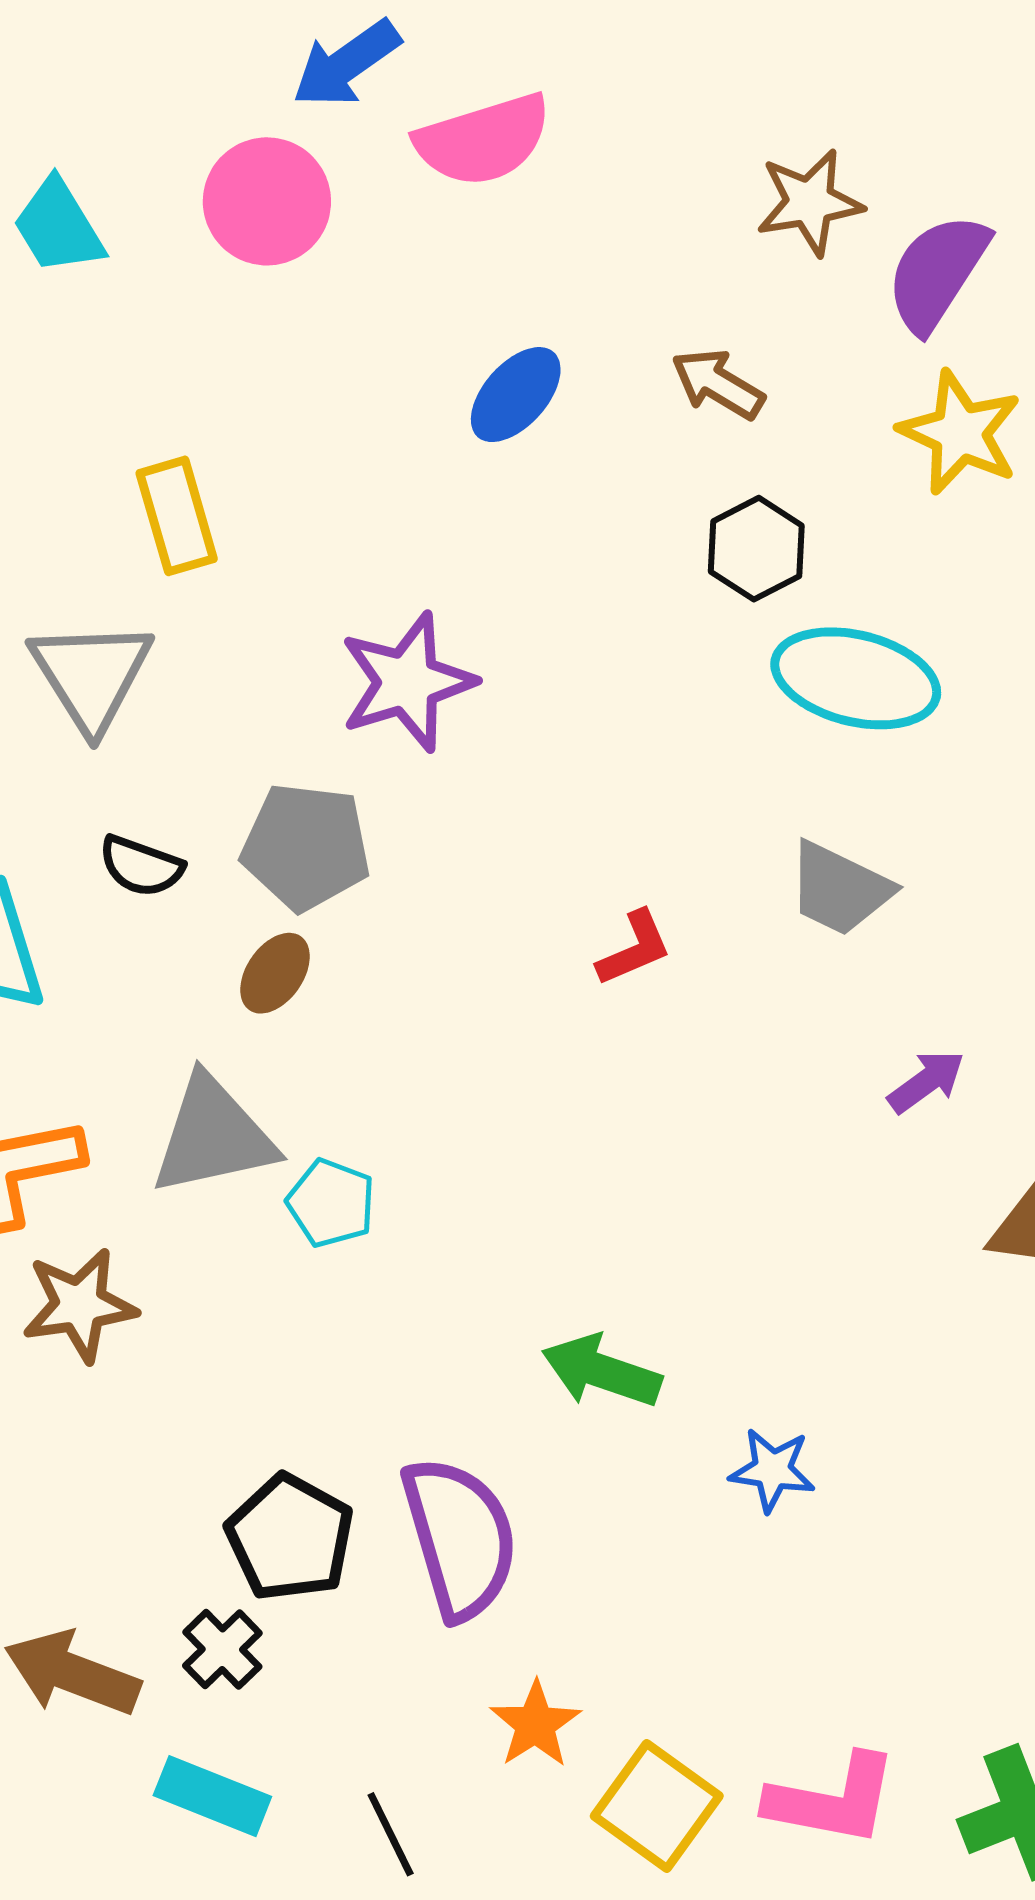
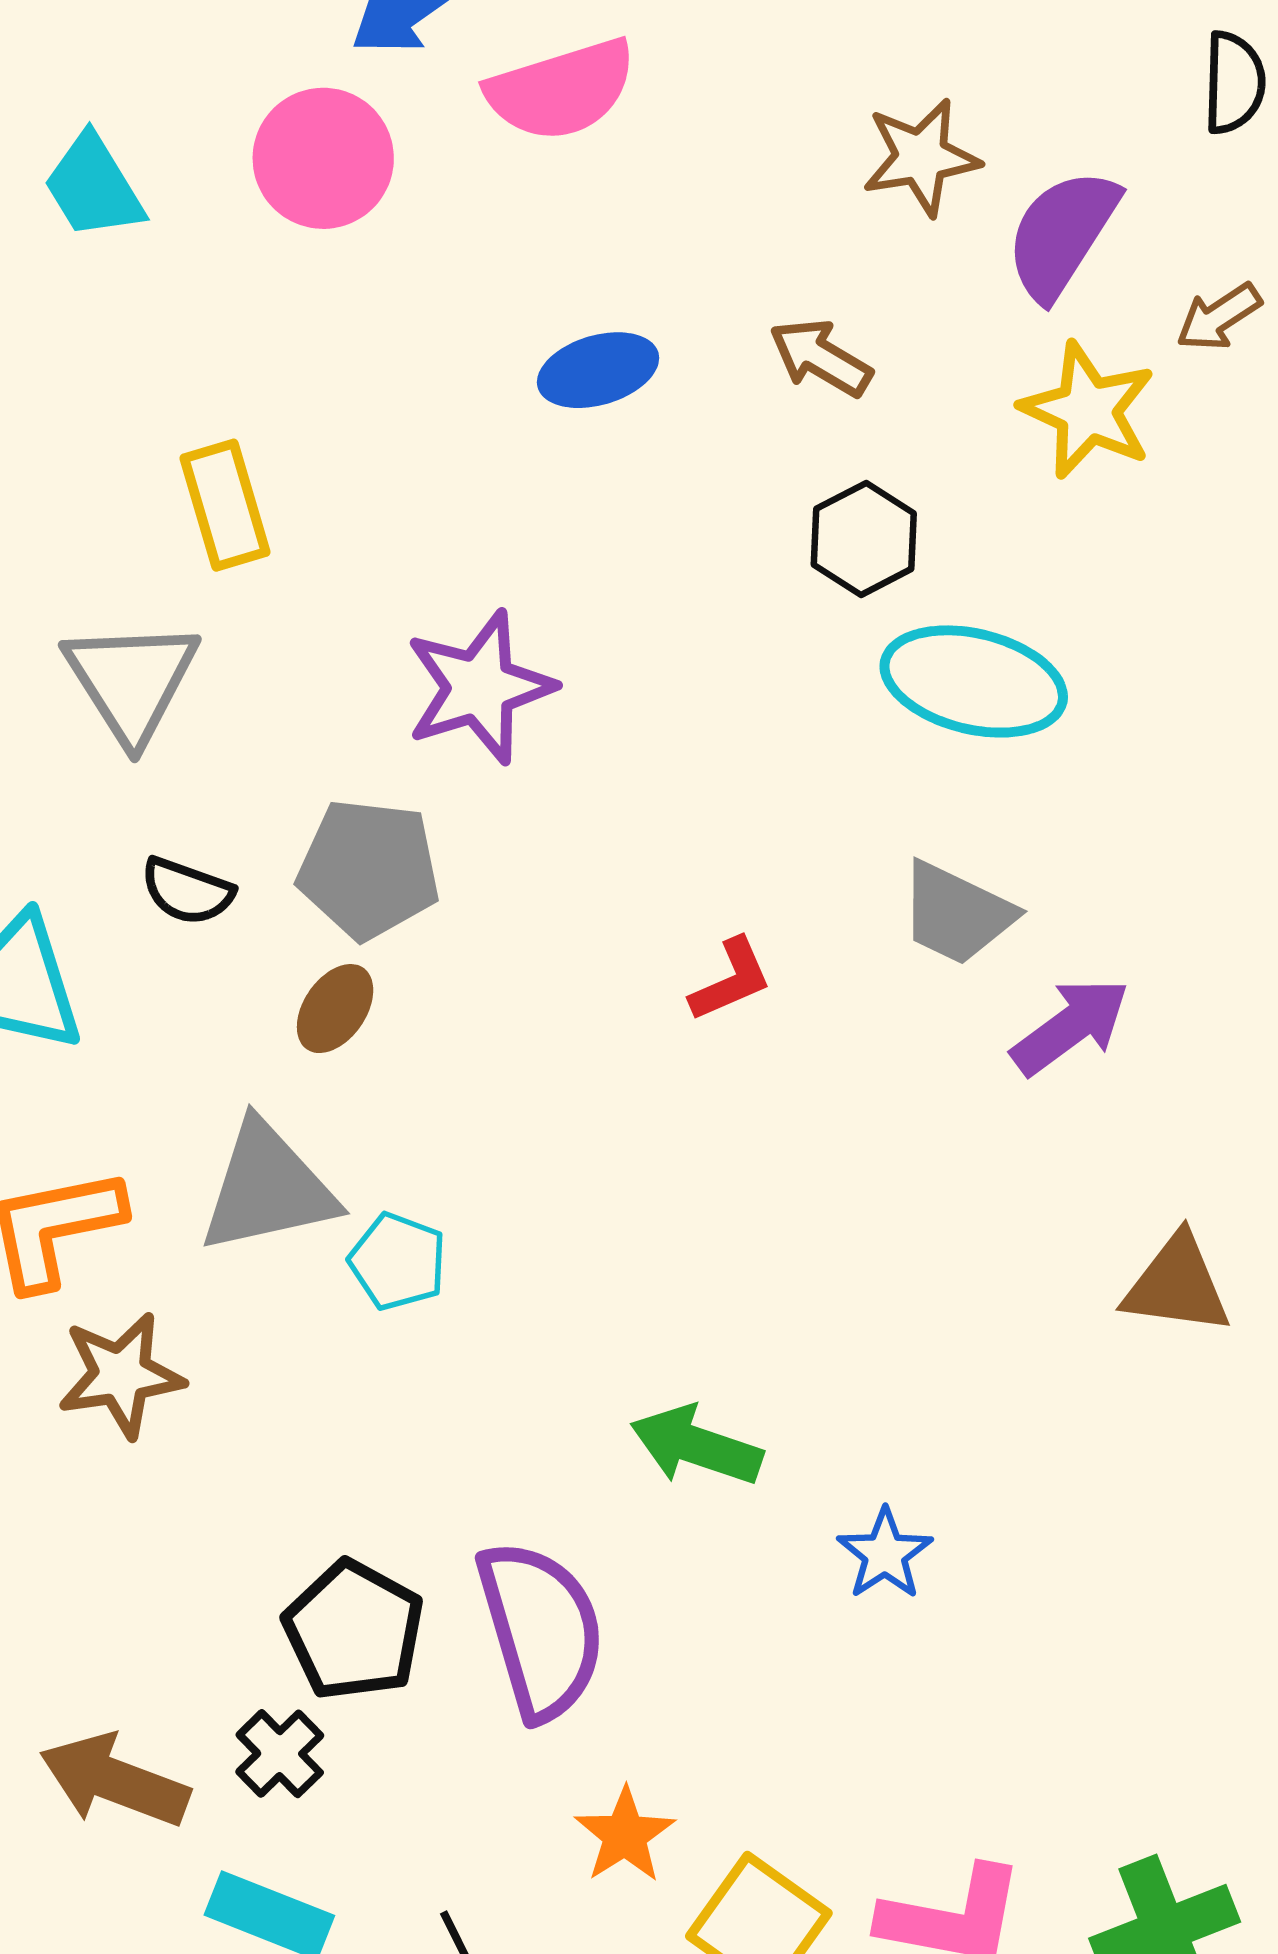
blue ellipse: (516, 395) -> (598, 370), turned 32
purple arrow: (926, 1082) -> (1071, 1026), moved, size x1.4
blue star: (772, 1470) -> (885, 1554), turned 30

